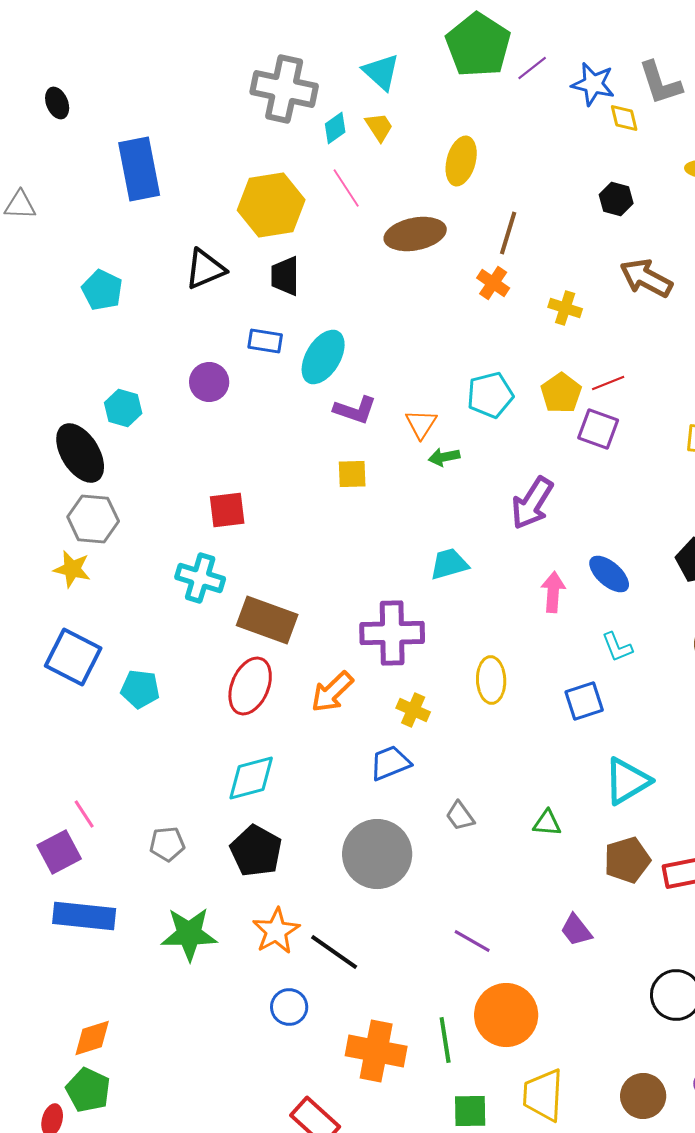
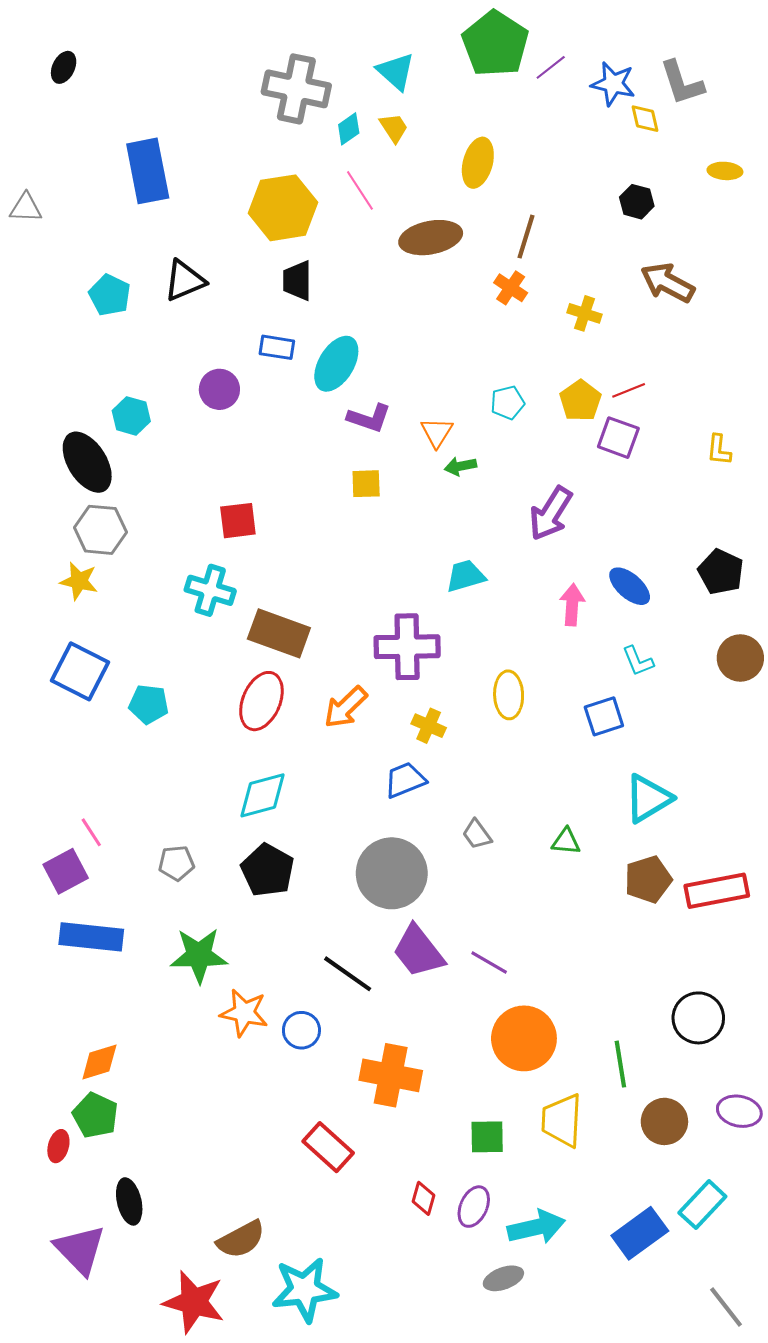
black ellipse: (57, 103) -> (64, 67), moved, turned 48
black triangle: (205, 269) -> (185, 281), moved
cyan pentagon: (490, 395) -> (508, 403), size x0.7
purple trapezoid: (576, 930) -> (418, 951), moved, size x1.6
orange star: (276, 931) -> (244, 1013), moved, turned -30
green line: (445, 1040) -> (620, 1064), moved

